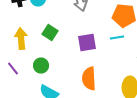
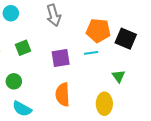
green square: (50, 33) -> (23, 48), turned 35

